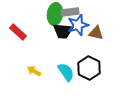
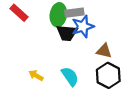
red rectangle: (18, 32) -> (19, 13), moved
brown triangle: (96, 33) -> (104, 51), moved
black hexagon: (89, 68) -> (108, 75), moved

